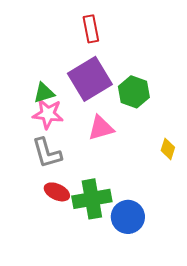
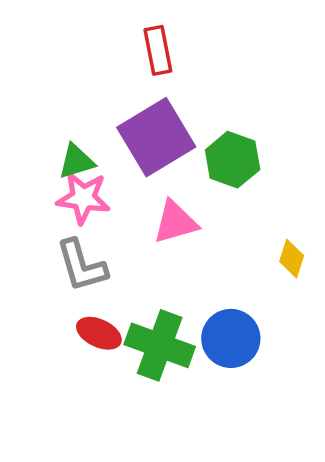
green cross: (92, 199) -> (160, 345), turned 30
blue circle: (128, 217) -> (231, 338), moved

